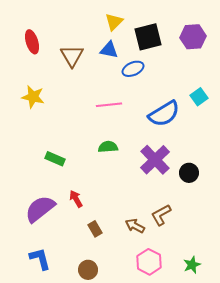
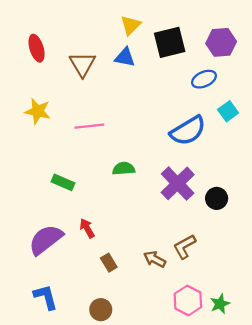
blue ellipse: (133, 69) -> (204, 79), moved
pink line: (109, 105) -> (89, 126), moved
pink hexagon: (149, 262) -> (188, 300), moved

